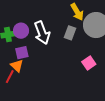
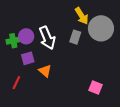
pink square: (89, 63) -> (96, 88), moved, turned -32
orange triangle: (17, 66) -> (45, 71), moved

